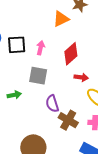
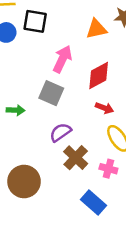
black square: (17, 45) -> (35, 21), moved
pink arrow: (41, 48) -> (62, 59), size x1.5
purple semicircle: (52, 104) -> (60, 132), turned 60

